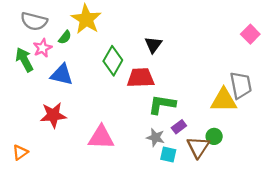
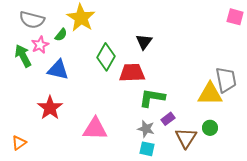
pink square: (250, 34) -> (235, 17), moved, turned -30
red star: (53, 115) -> (50, 108), turned -30
green circle: (214, 136) -> (210, 128), moved
cyan square: (168, 155) -> (147, 149), moved

